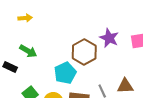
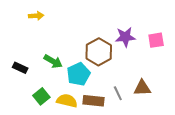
purple star: (109, 38) -> (125, 37), turned -30
green arrow: (28, 51) -> (53, 61), moved

